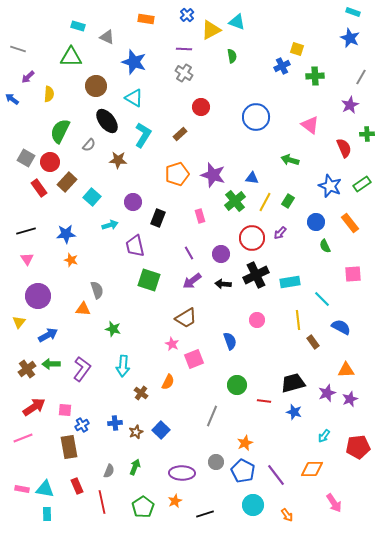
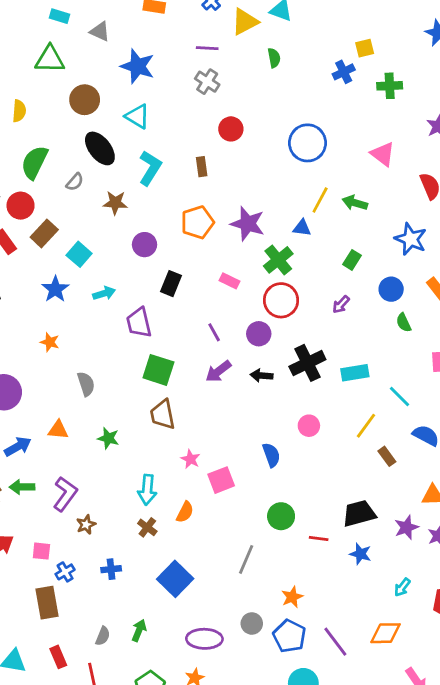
yellow square: (297, 49) -> (365, 48), turned -32
brown rectangle: (180, 134) -> (202, 167), turned -56
purple circle: (133, 202) -> (145, 245), moved
yellow line: (265, 202) -> (320, 200), moved
pink rectangle: (200, 216) -> (229, 281), turned -48
blue star: (66, 234) -> (55, 289), moved, turned -30
red circle: (252, 238) -> (281, 300), moved
orange triangle: (83, 309) -> (58, 430), moved
brown trapezoid: (186, 318) -> (163, 415), moved, turned 110
yellow line: (298, 320) -> (366, 426), turned 42
cyan arrow: (123, 366) -> (147, 490), moved
blue square: (161, 430) -> (175, 579), size x1.4
brown star: (136, 432) -> (86, 525), moved

